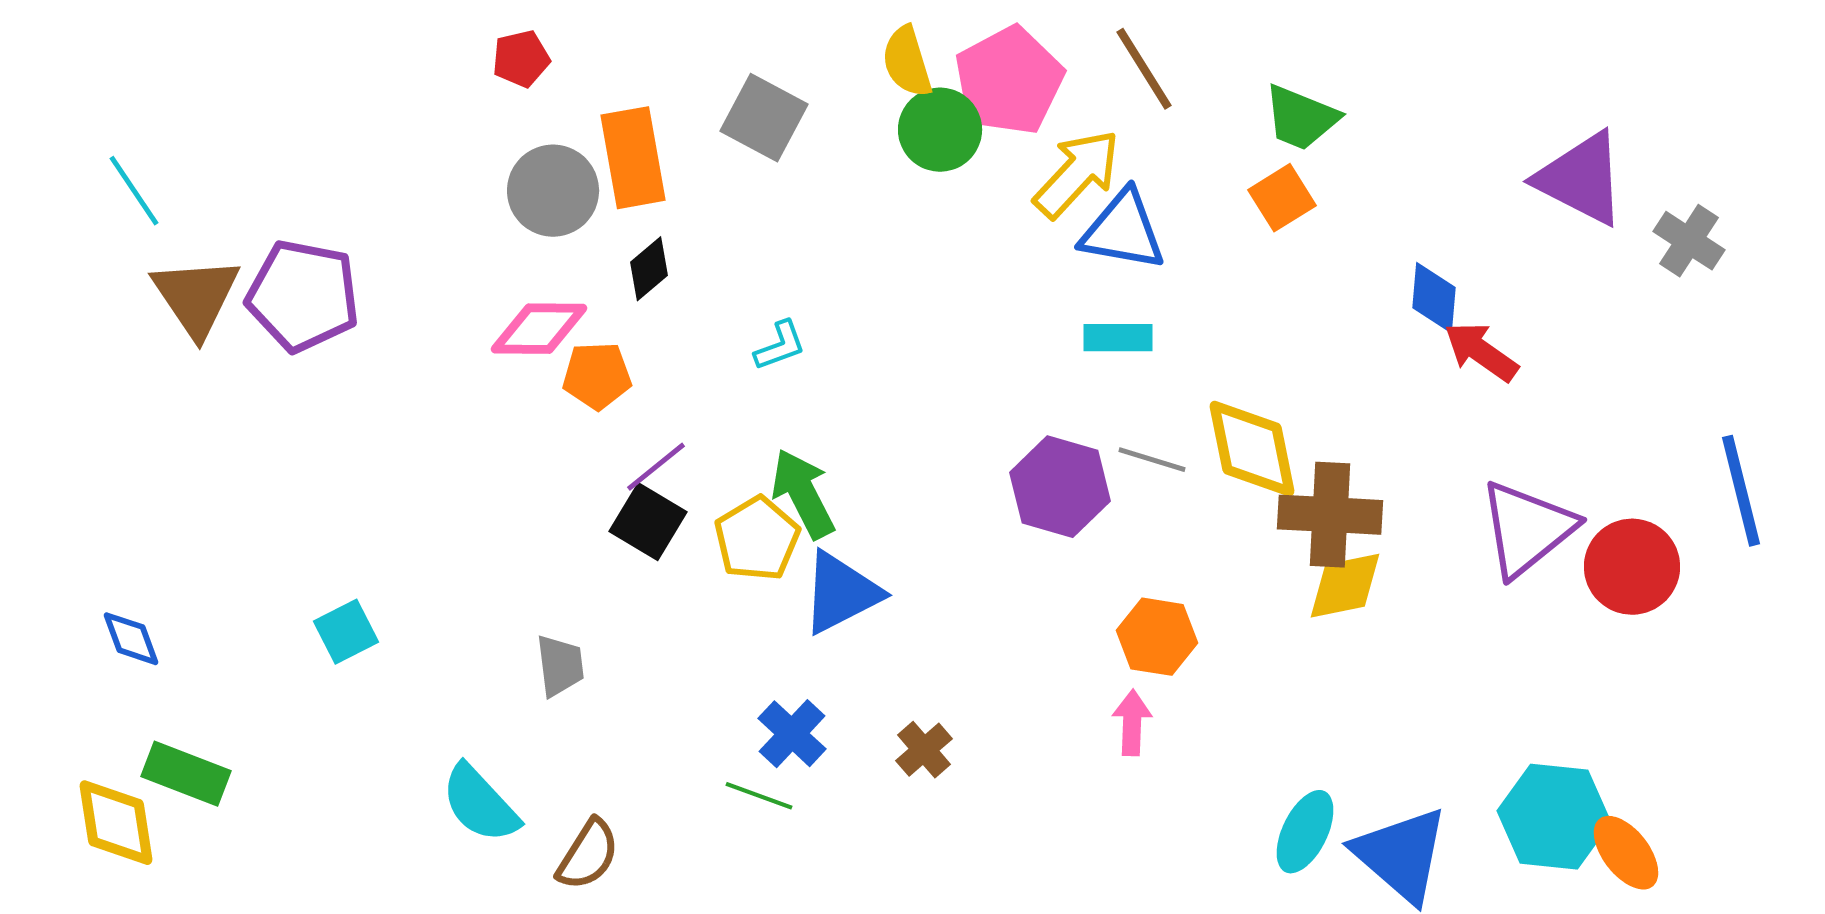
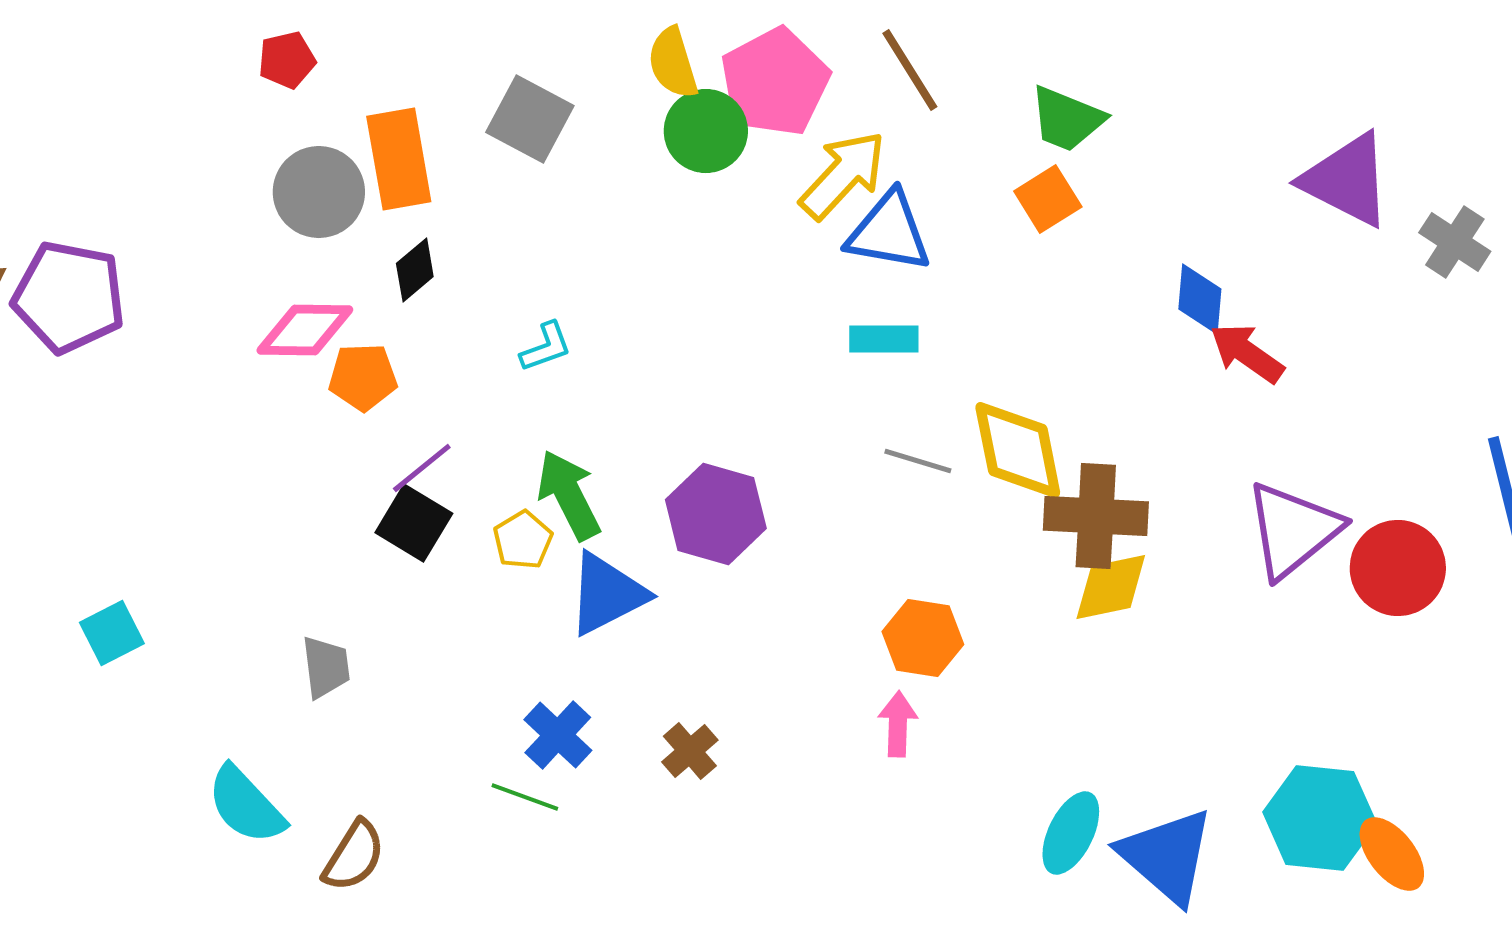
purple hexagon: (1060, 487) -> (716, 514), moved
yellow pentagon: (757, 539) -> (523, 540), size x0.7

